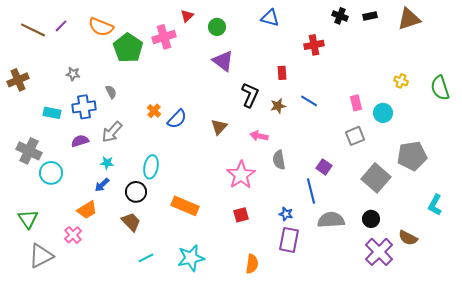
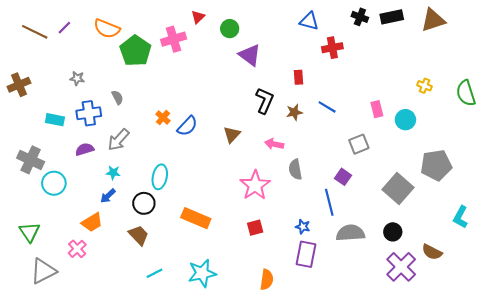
black rectangle: (370, 16) -> (392, 17), size x1.5
blue triangle: (270, 18) -> (309, 21), moved
purple triangle: (223, 61) -> (250, 55), moved
gray square: (355, 136) -> (359, 144), moved

